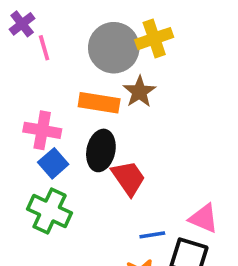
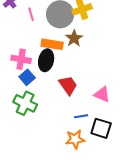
pink line: (44, 48) -> (31, 14), moved
black ellipse: (101, 150) -> (46, 60), moved
pink triangle: (204, 218) -> (102, 94), moved

